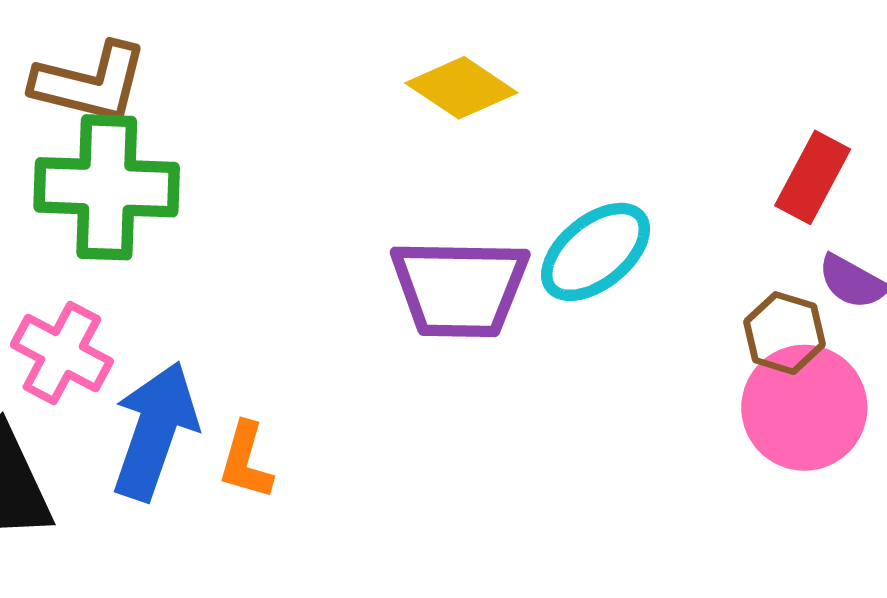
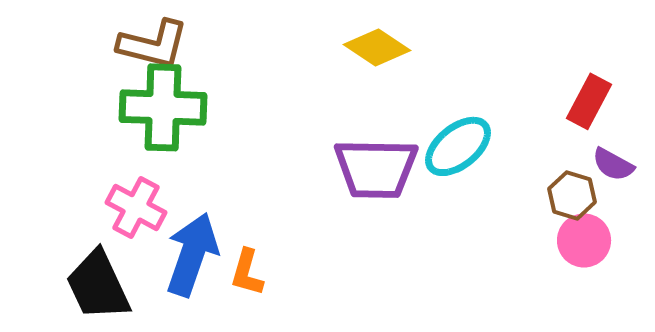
pink circle: (804, 408) -> (584, 240), size x0.7

